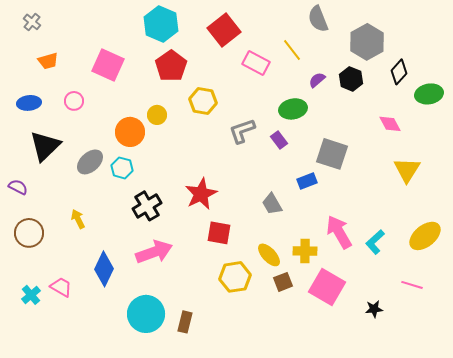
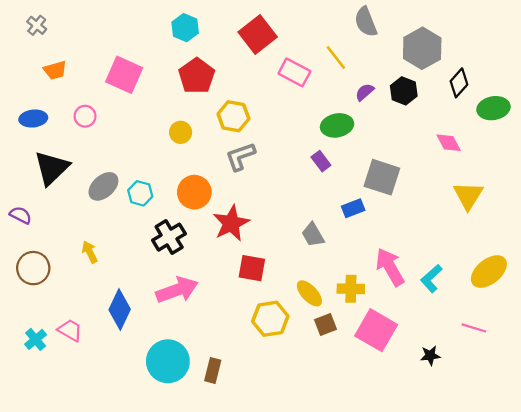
cyan hexagon: (161, 24) -> (185, 28), size x0.7
gray L-shape: (242, 131) -> (240, 156), moved
orange circle: (130, 132) -> (194, 192), moved

